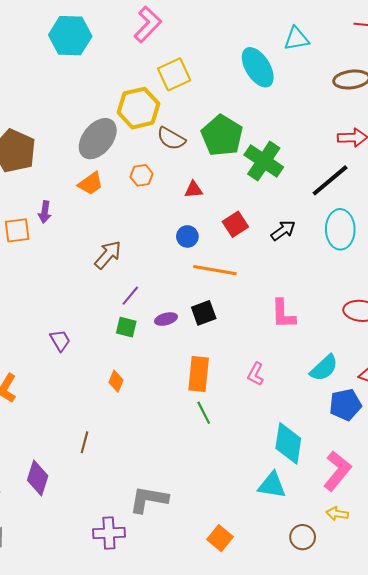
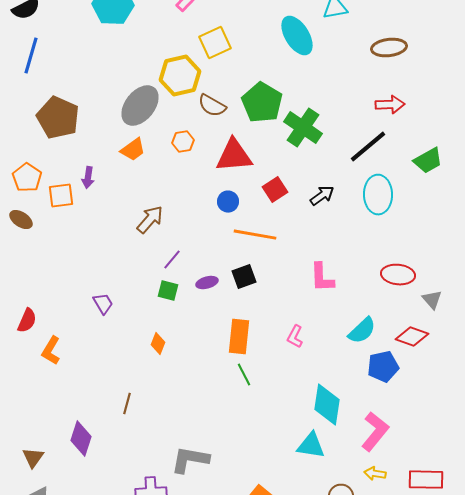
red triangle: (194, 190) -> (234, 156), size x2.0

